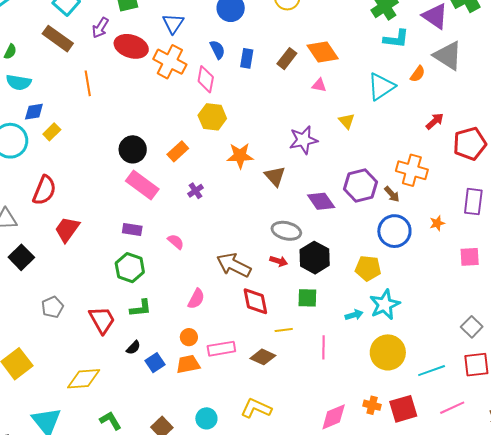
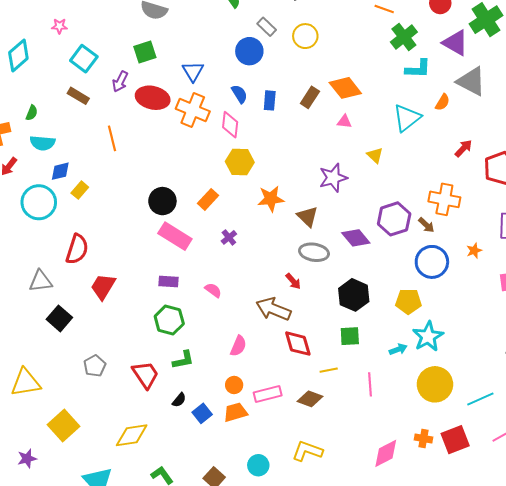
brown rectangle: (58, 39) -> (78, 96), size x0.7
gray ellipse: (286, 231) -> (314, 252), moved
red arrow: (279, 261) -> (293, 281), moved, turned 36

